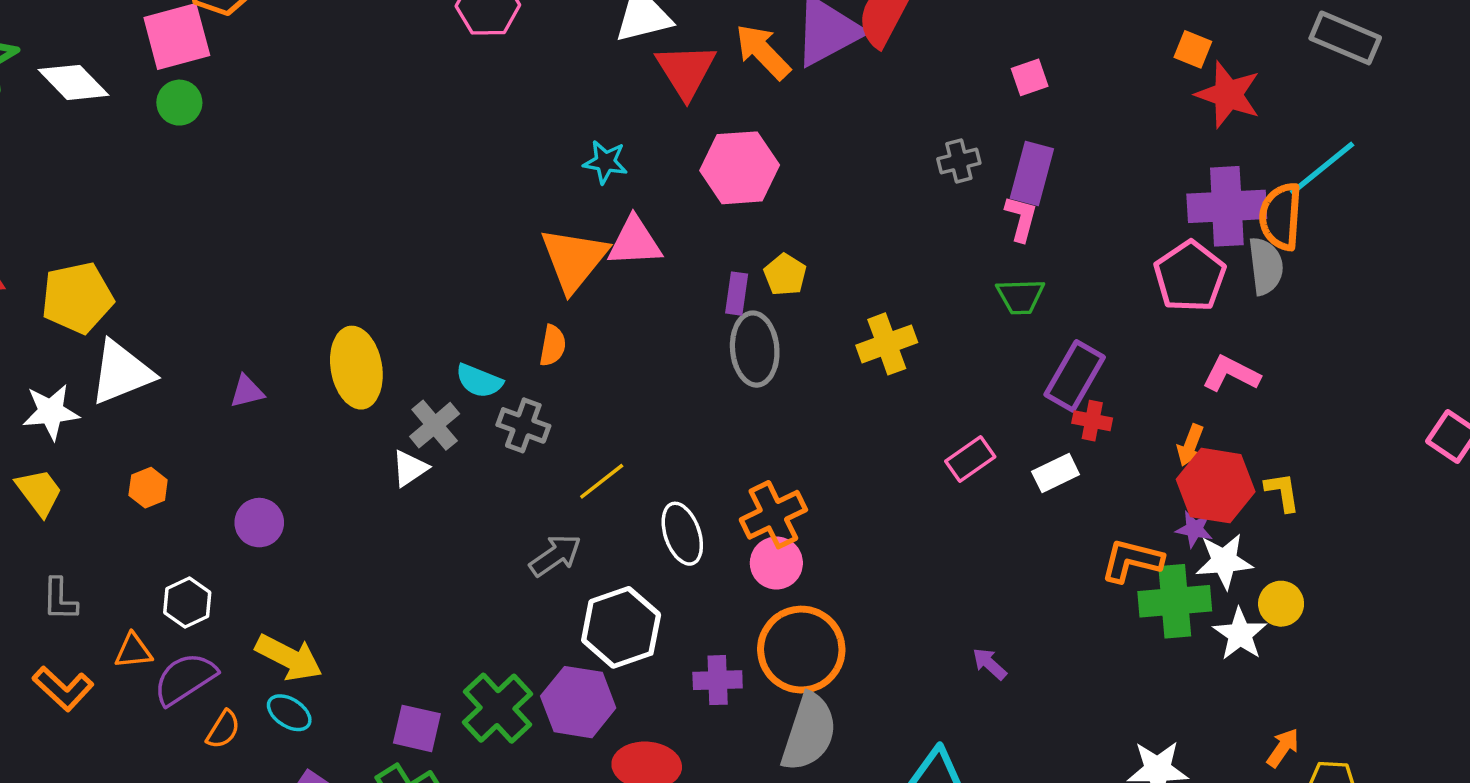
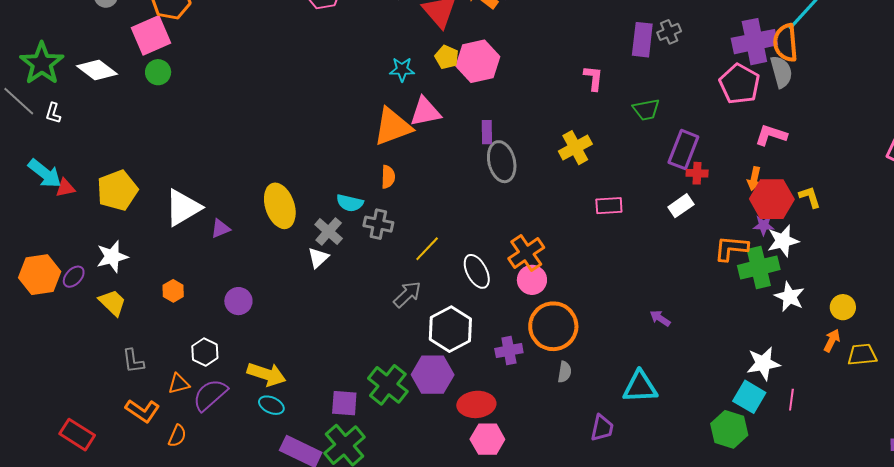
gray cross: (959, 161) -> (669, 32), moved
pink L-shape: (1021, 218) -> (593, 78), moved
orange triangle: (574, 259) -> (393, 127), turned 39
yellow pentagon: (785, 275) -> (447, 57), moved
white triangle: (121, 372) -> (183, 208), moved
pink rectangle: (970, 459) -> (609, 206), moved, turned 40
yellow circle: (1281, 604) -> (843, 307), moved
white star: (1240, 634) -> (790, 297), moved
orange semicircle: (223, 729) -> (177, 436), moved
gray semicircle: (809, 732) -> (565, 372), size x0.5

